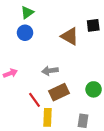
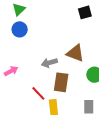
brown triangle: (70, 36) -> (75, 53), moved
brown rectangle: (59, 92) -> (61, 82), turned -48

